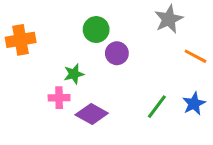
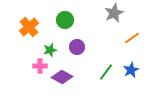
orange cross: (21, 40) -> (29, 27), moved, turned -30
purple circle: (117, 53) -> (77, 47), moved
orange line: (195, 56) -> (132, 38), turned -63

